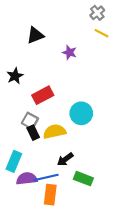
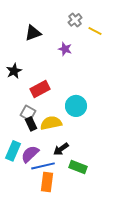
gray cross: (97, 13) -> (75, 20), moved
purple semicircle: (27, 179) -> (30, 154), moved, turned -36

